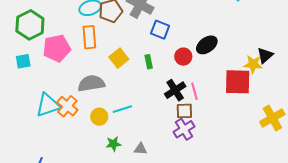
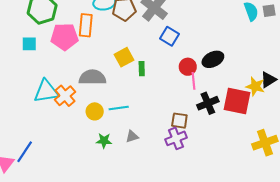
orange rectangle: (89, 37) -> (86, 25), moved
green rectangle: (149, 62) -> (142, 69), moved
black cross: (175, 90) -> (208, 103), moved
pink line: (195, 91) -> (193, 81), moved
gray triangle: (140, 149) -> (132, 136), moved, turned -32

